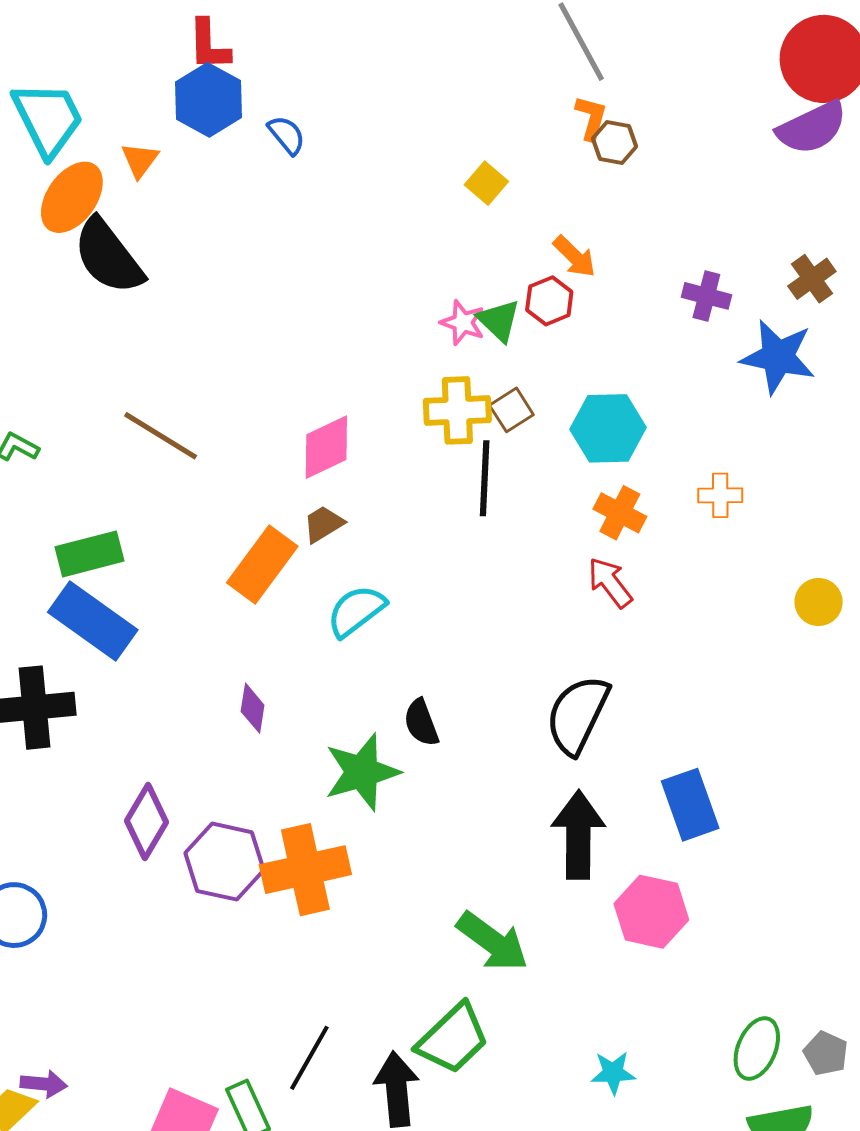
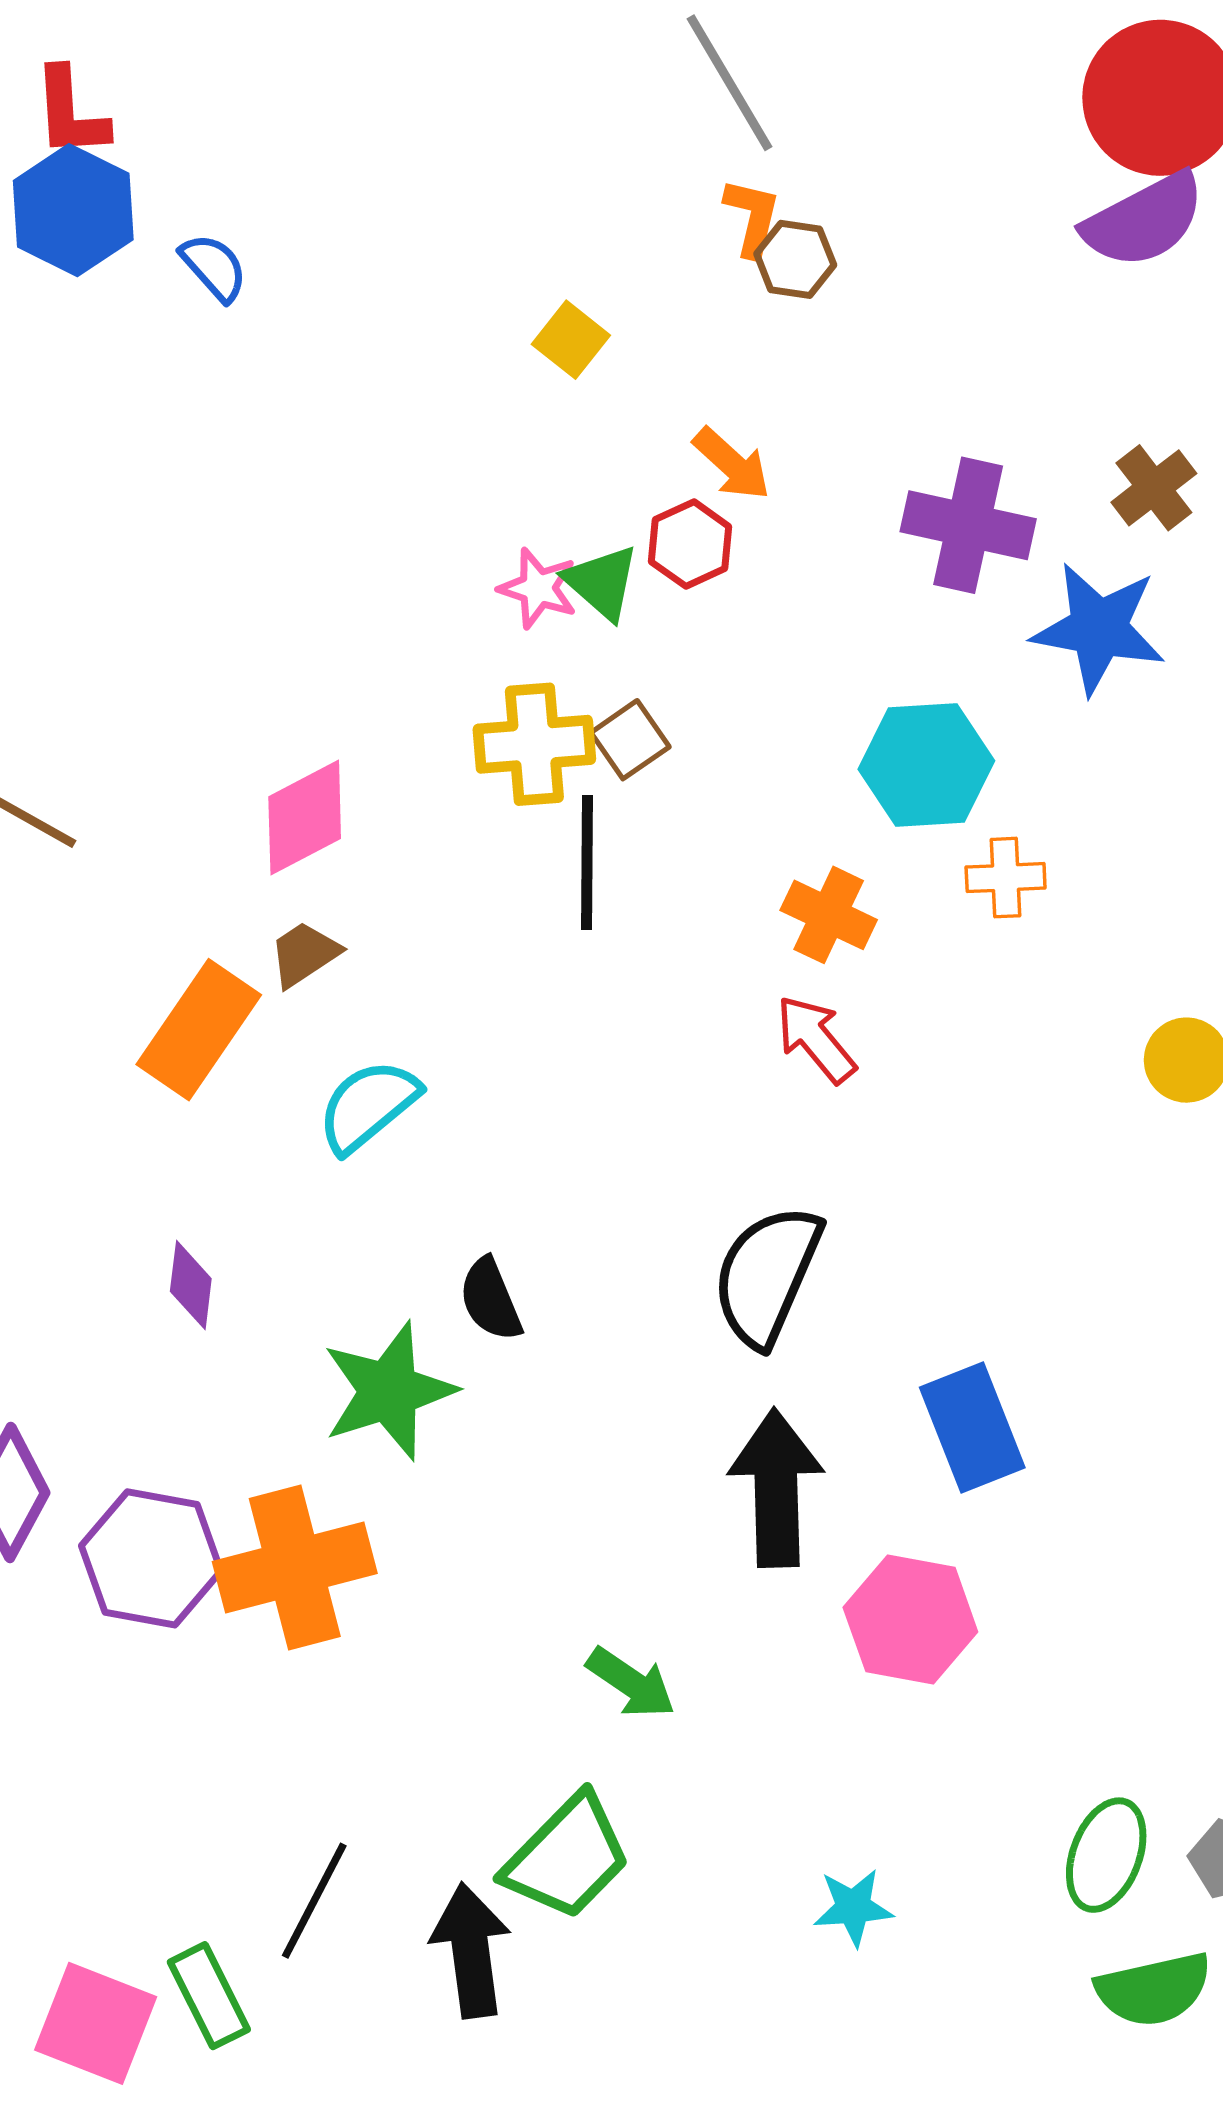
purple cross: (706, 296) -> (968, 525), size x1.5
cyan hexagon: (608, 428) -> (926, 765), moved
green arrow: (493, 942) -> (631, 1683), size x0.7

